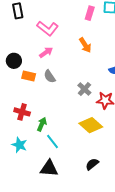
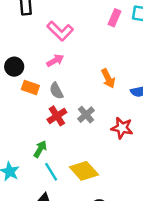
orange arrow: (85, 45) -> (108, 78), moved
gray cross: (84, 89) -> (86, 115), moved
red cross: (22, 112) -> (57, 116), moved, turned 35
yellow diamond: (91, 125) -> (84, 171), moved

